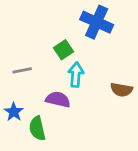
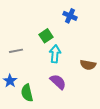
blue cross: (97, 22) -> (70, 16), size x0.6
purple semicircle: (58, 99) -> (58, 82), moved, turned 30

